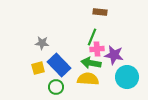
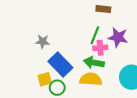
purple star: (114, 55) -> (118, 37), moved
yellow square: (38, 68) -> (45, 79), moved

